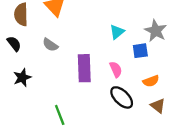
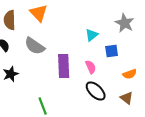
gray star: (156, 31) -> (125, 23), moved
gray semicircle: (50, 45) -> (35, 46), size x1.5
orange semicircle: (151, 81) -> (130, 74), moved

